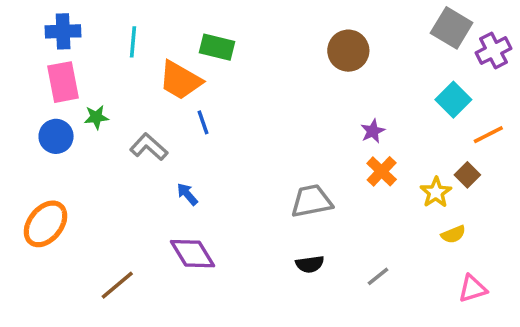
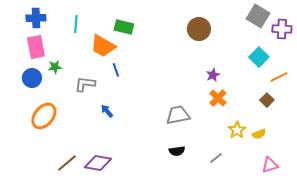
purple cross: (494, 51) -> (282, 29), turned 30
gray L-shape: (149, 147) -> (85, 84), turned -35
yellow star: (436, 192) -> (237, 130), moved
orange ellipse: (46, 224) -> (44, 116), moved
purple diamond: (193, 254) -> (98, 163), moved, turned -48

